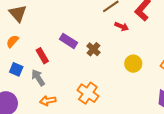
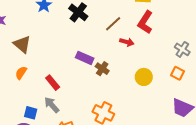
purple rectangle: (68, 41) -> (85, 58), moved
blue square: (16, 69) -> (31, 113), moved

